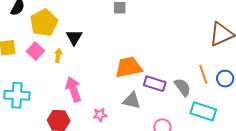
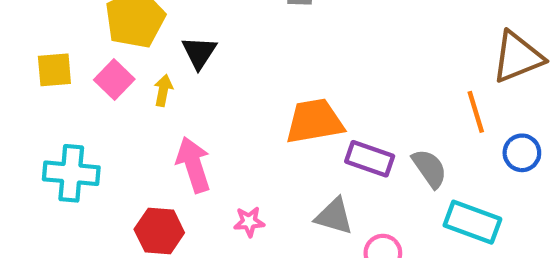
orange line: (203, 74) -> (476, 112), moved
gray triangle: (132, 101) -> (334, 216), moved

